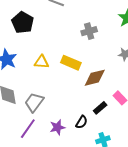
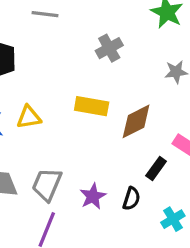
yellow triangle: (42, 62) -> (29, 117), moved
purple star: (57, 127) -> (93, 196), moved

